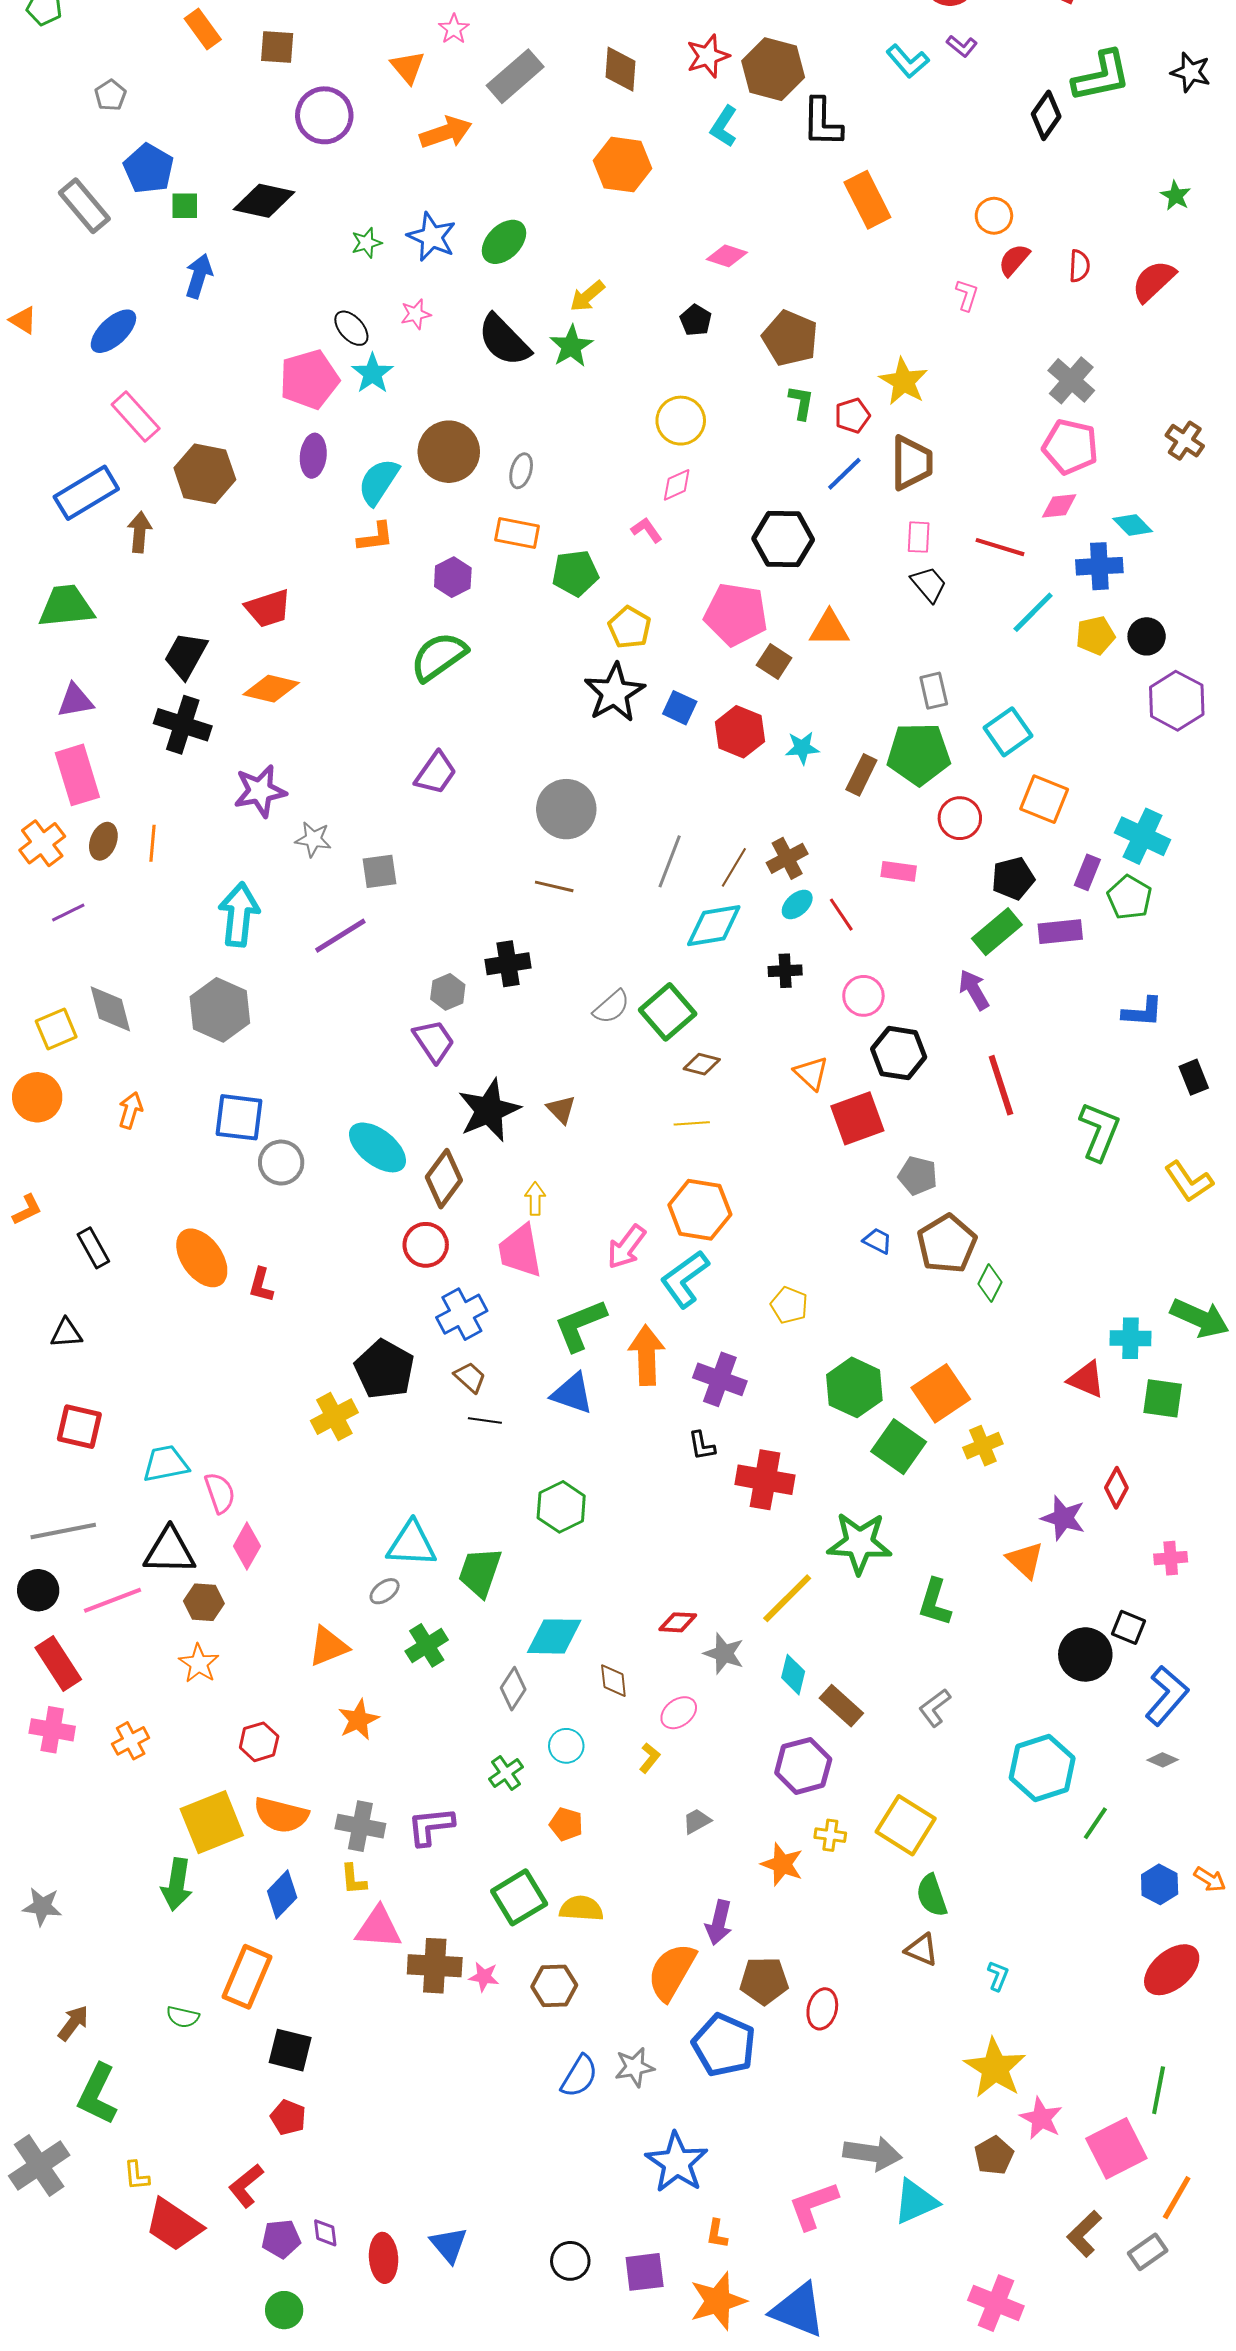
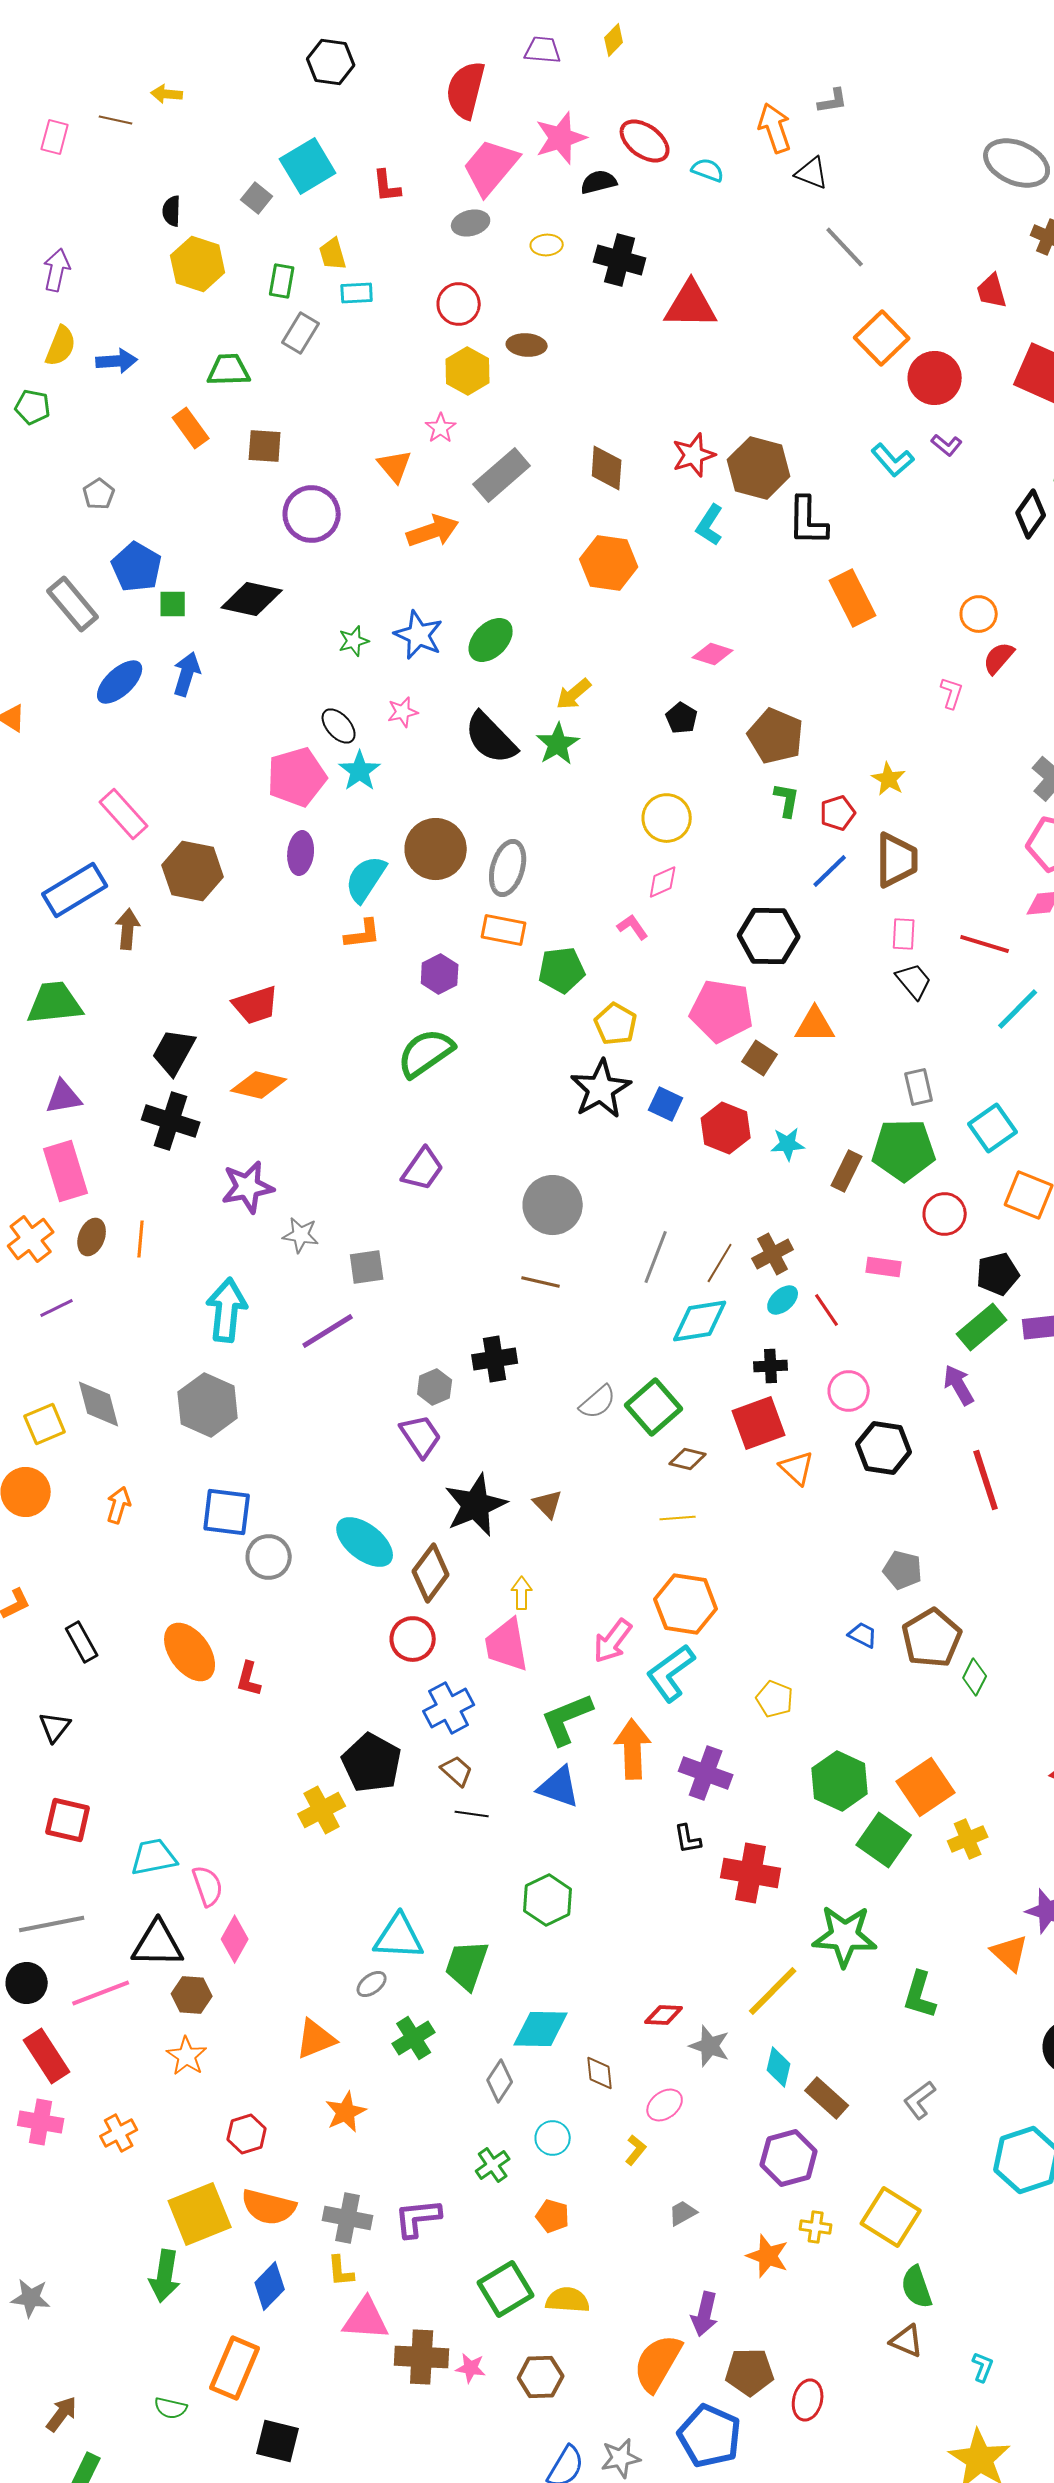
blue ellipse: (113, 331) -> (120, 682), moved
yellow star: (904, 381) -> (889, 779), size x0.7
gray ellipse: (521, 471) -> (508, 868), size x1.6
red square: (857, 1118) -> (759, 1423), moved
black triangle: (66, 1333) -> (55, 1727), turned -48

